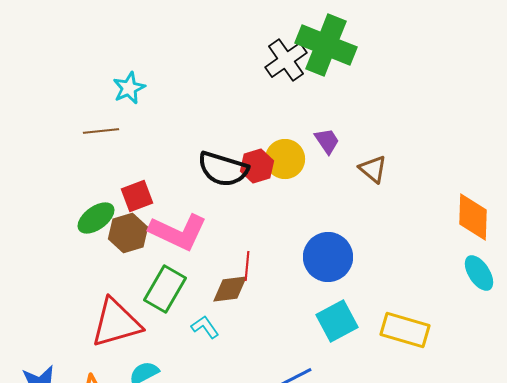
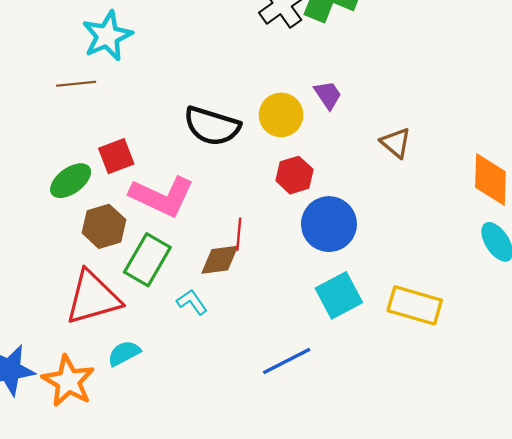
cyan star: (129, 88) -> (107, 36), size x1.4
red hexagon: (257, 166) -> (294, 175), moved
brown triangle: (373, 169) -> (396, 143), moved
brown hexagon: (128, 233) -> (104, 226), moved

